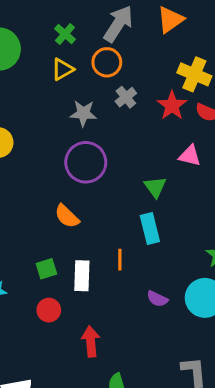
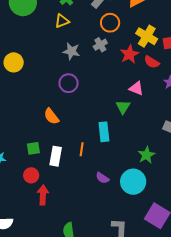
orange circle: (107, 62) -> (110, 23), moved
purple circle: (86, 162) -> (69, 83), size x0.7
green triangle: (155, 187) -> (123, 107), moved
red arrow: (91, 341) -> (43, 195), moved

